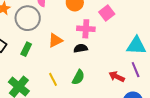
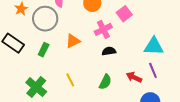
pink cross: (86, 29) -> (103, 29), turned -30
black semicircle: (81, 48) -> (109, 51), moved
green semicircle: (78, 77) -> (105, 82), moved

